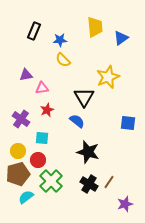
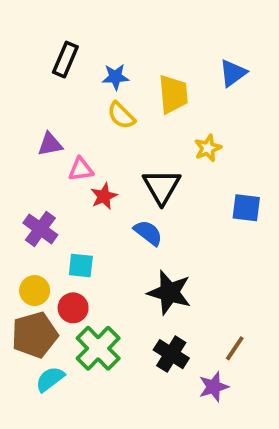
yellow trapezoid: (95, 27) -> (173, 94), moved
yellow star: (108, 77) -> (208, 148), size x0.6
red star: (47, 110) -> (104, 196), moved
blue square: (128, 123) -> (246, 208), moved
brown line: (109, 182) -> (235, 348), moved
purple star: (125, 204) -> (214, 387), moved

